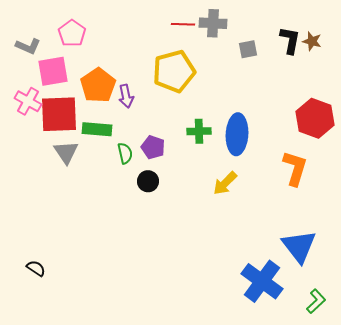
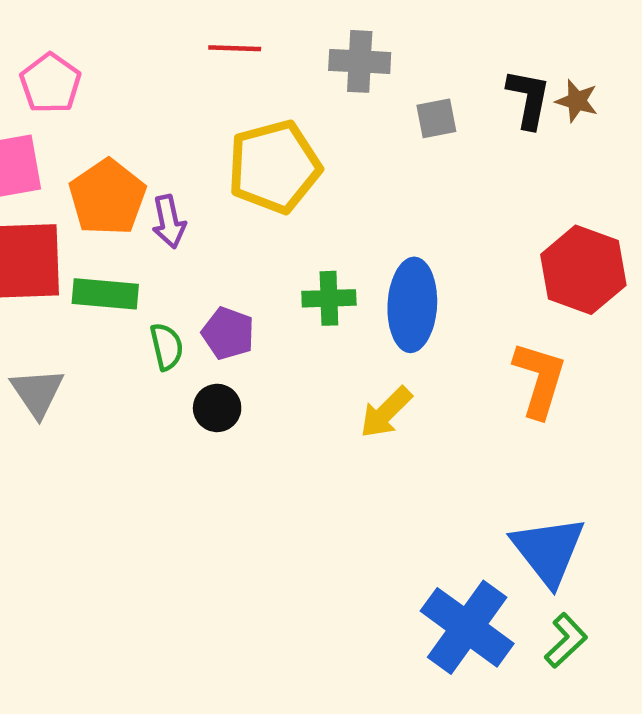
red line: (183, 24) -> (235, 48), moved
gray triangle: (66, 152) -> (37, 393), moved
green L-shape: (316, 301) -> (566, 640), moved

